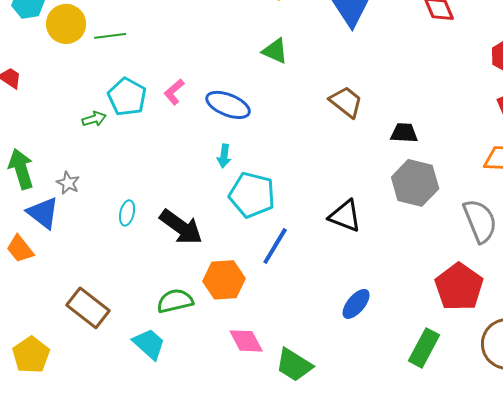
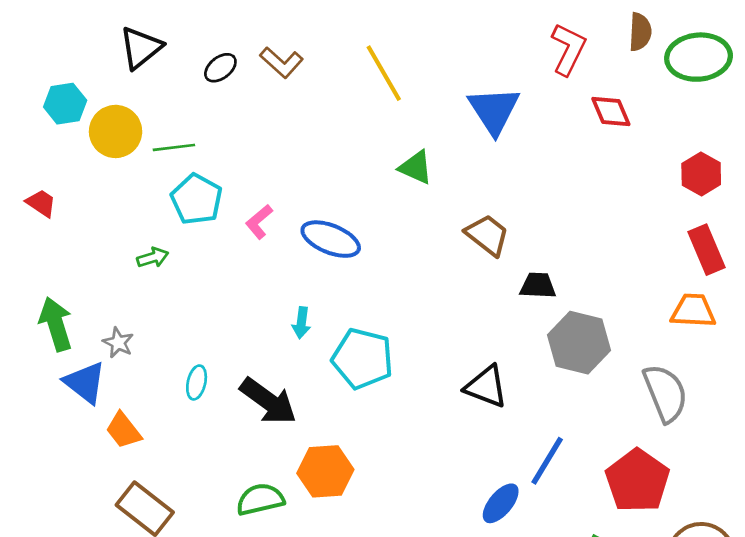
green triangle: (275, 51) -> (416, 167), moved
cyan pentagon: (127, 97) -> (197, 199), moved
black trapezoid: (404, 133) -> (538, 286), moved
cyan arrow: (224, 156) -> (301, 323), moved
blue line: (275, 246) -> (547, 461), moved
orange trapezoid: (20, 249) -> (124, 430), moved

